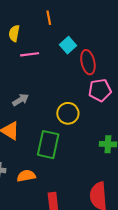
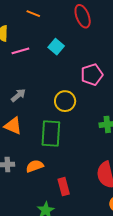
orange line: (49, 18) -> (33, 14), turned -48
cyan square: (68, 45) -> (56, 47), moved
red ellipse: (88, 62) -> (83, 16), moved

